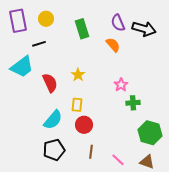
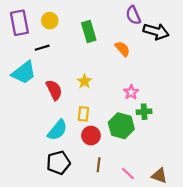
purple semicircle: (118, 23) -> (133, 15), moved
green hexagon: (150, 133) -> (121, 126), moved

